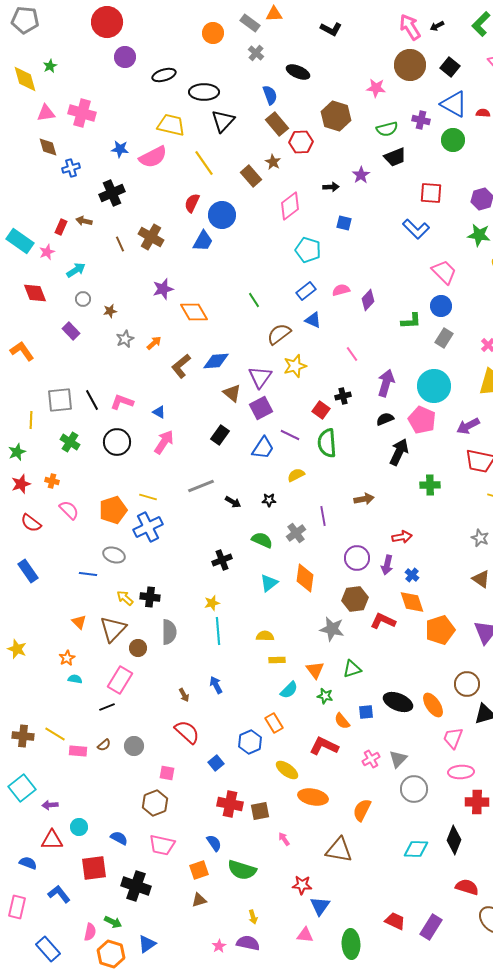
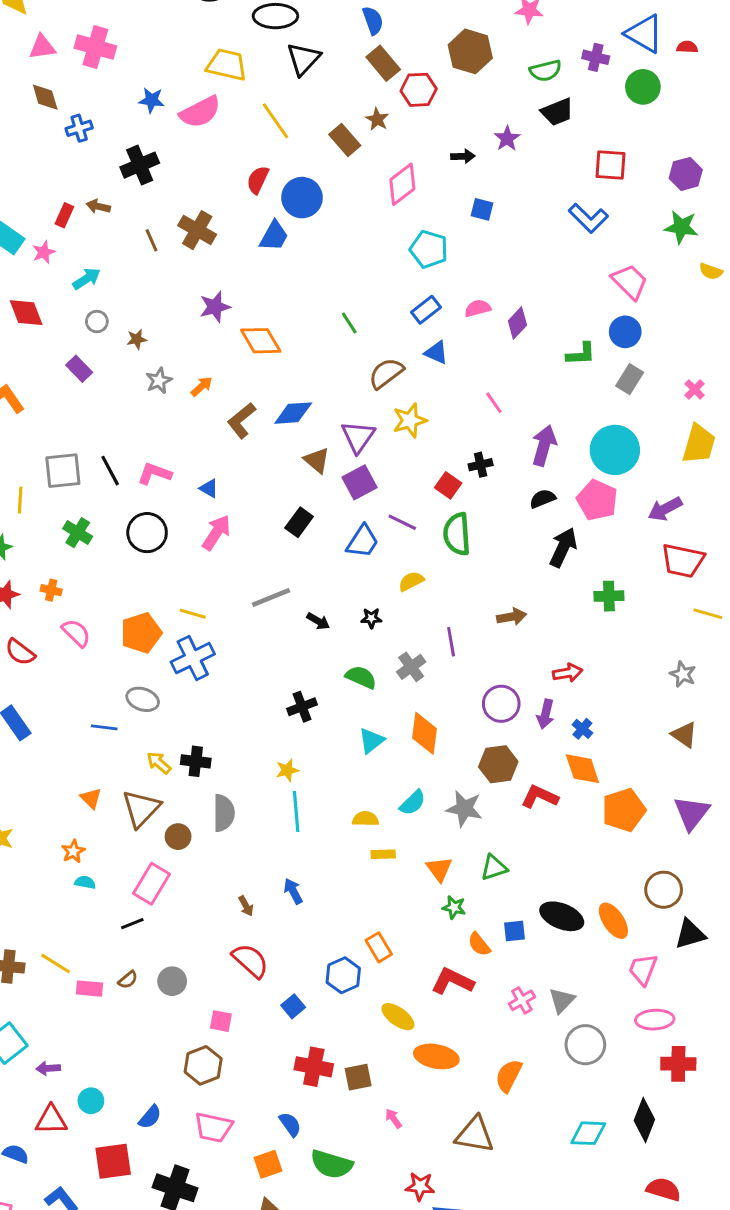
cyan semicircle: (289, 690) -> (413, 803), moved
blue semicircle: (119, 838) -> (150, 1117), turned 102

